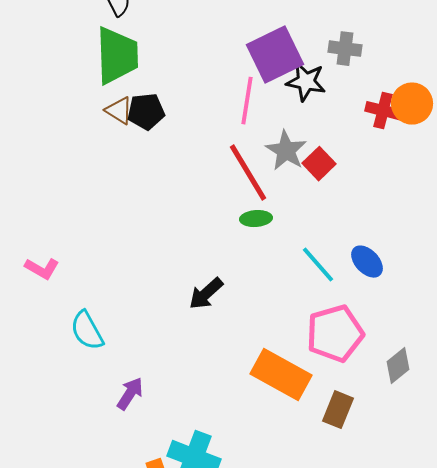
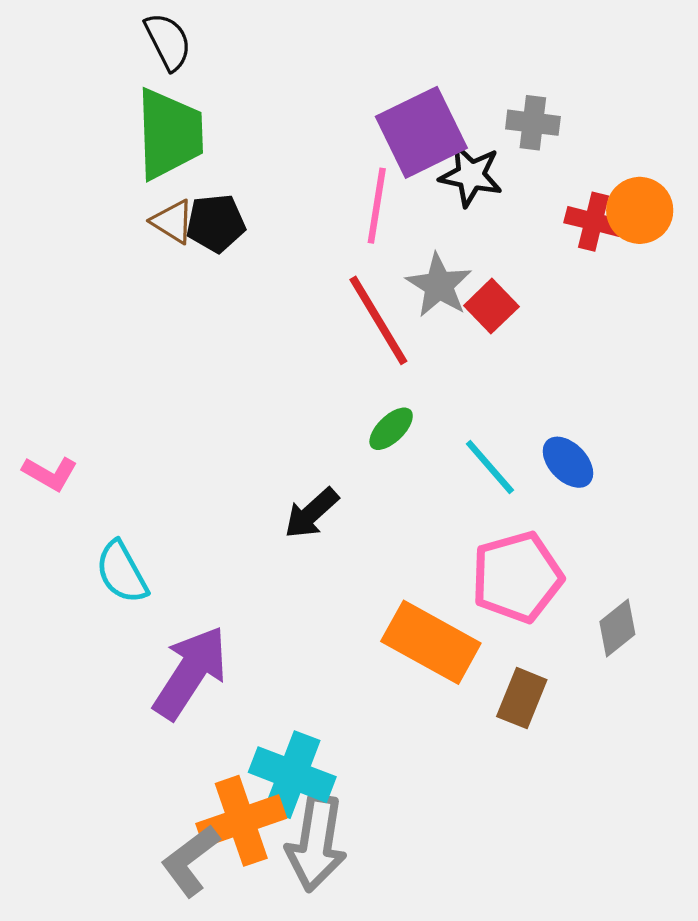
green ellipse: (256, 219) -> (391, 429), moved, turned -40
purple arrow: (130, 394) -> (190, 673), size x1.8

